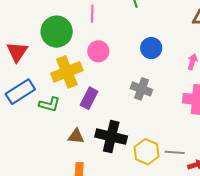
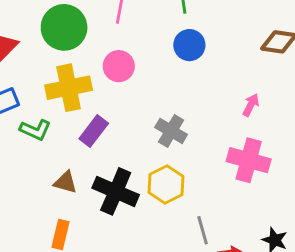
blue circle: (151, 48) -> (189, 45), moved
yellow hexagon: (147, 152) -> (166, 185), moved
gray line: (175, 152) -> (203, 230), turned 60

